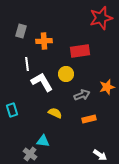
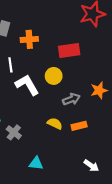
yellow semicircle: (55, 113) -> (55, 124), moved
cyan triangle: (43, 141) -> (36, 163), moved
gray cross: (30, 154) -> (14, 132), moved

